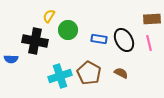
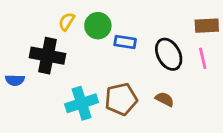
green circle: (68, 30) -> (98, 26), moved
blue rectangle: (99, 39) -> (125, 42), moved
brown pentagon: (89, 73) -> (121, 99), turned 30

